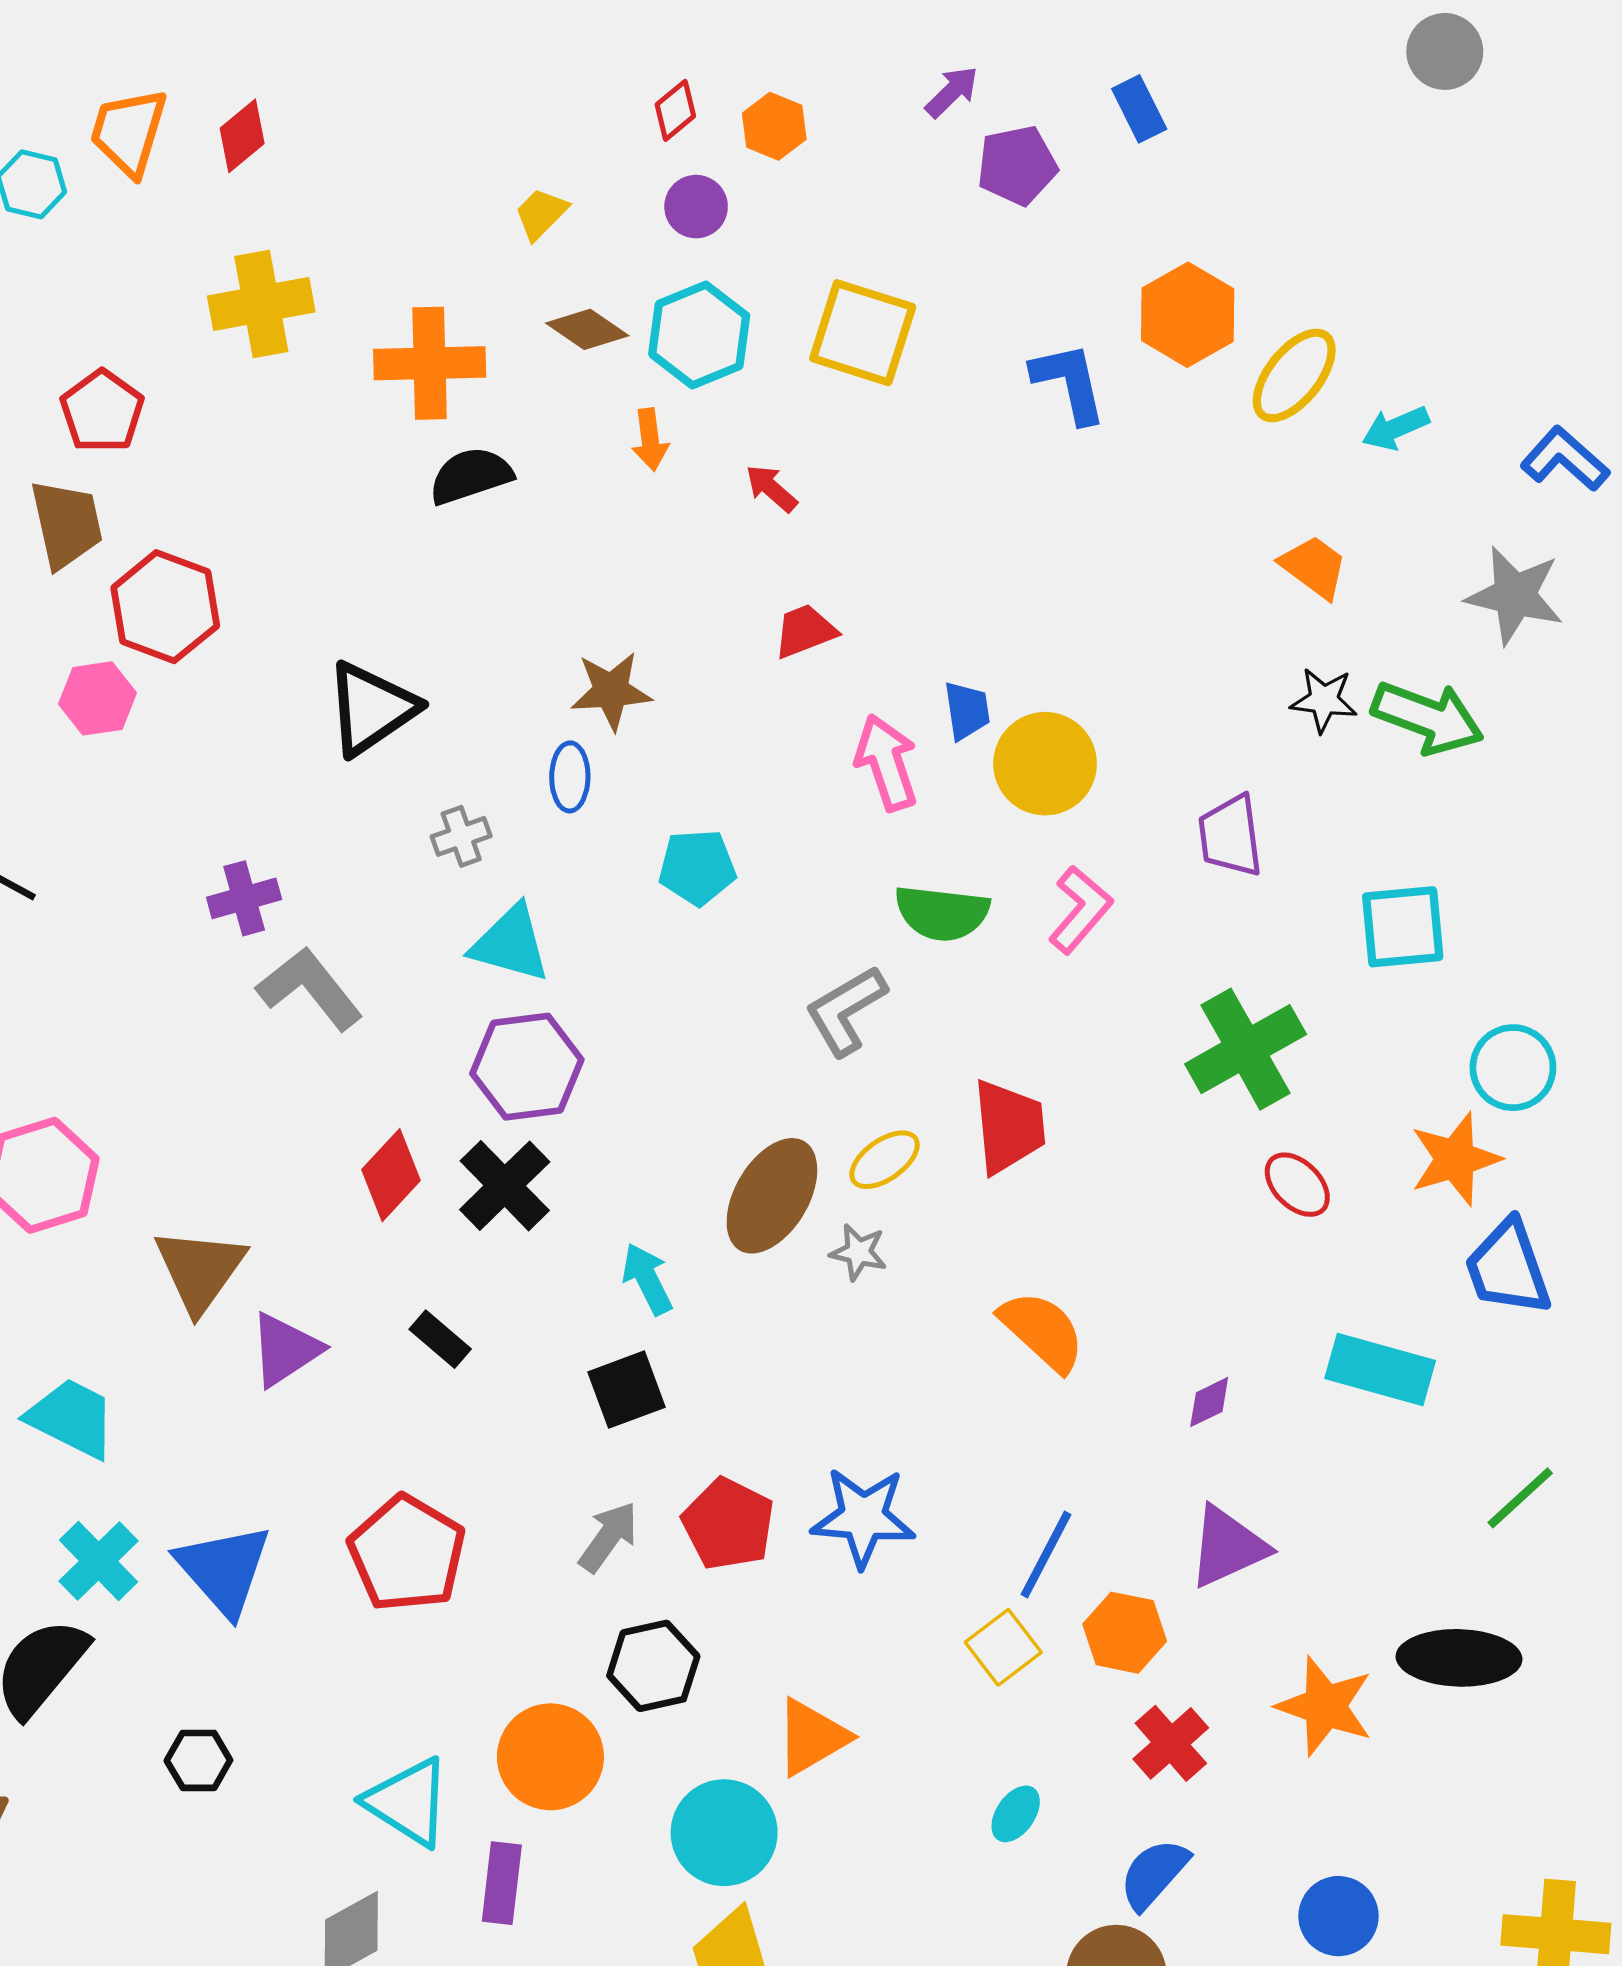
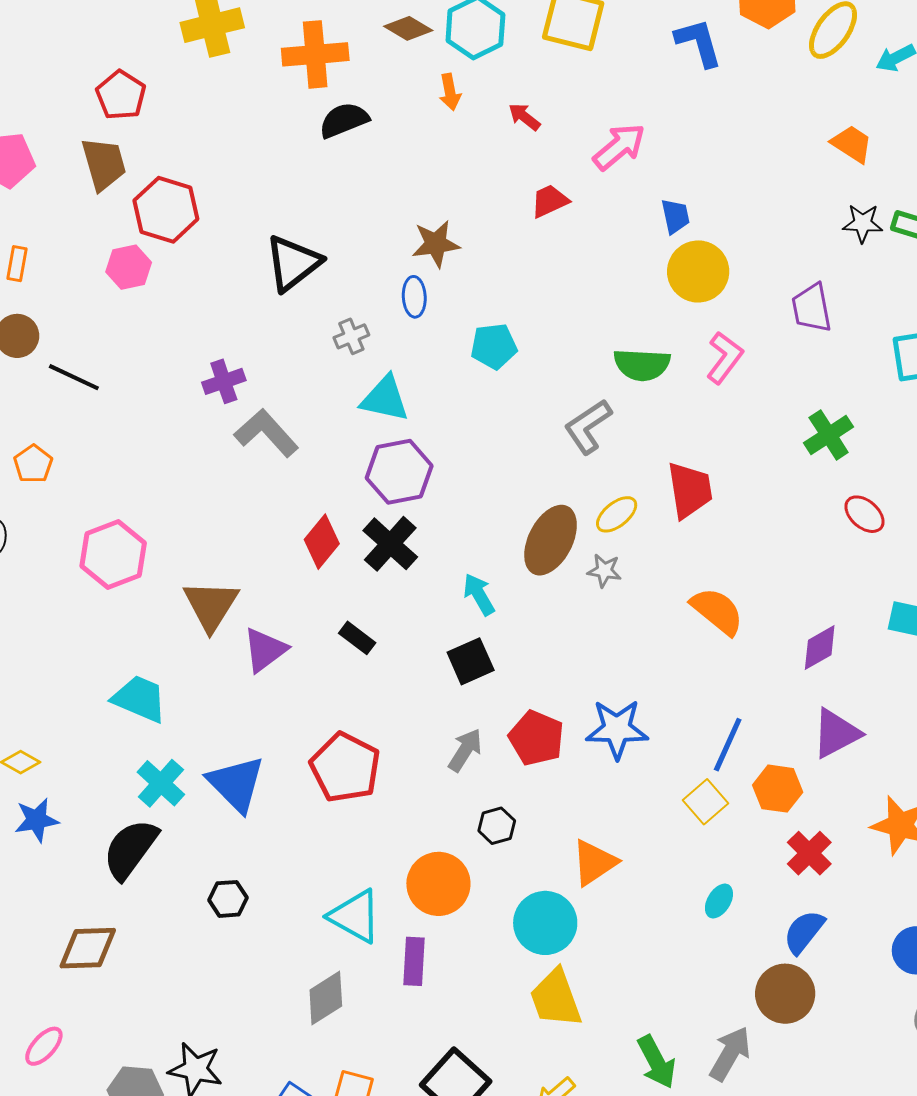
blue trapezoid: (967, 711) -> (675, 216), moved
pink arrow: (887, 763) -> (619, 147), moved, turned 72
green cross: (1246, 1049) -> (829, 435), size x0.7
purple diamond: (1209, 1402) -> (820, 647), size x1.4
black hexagon: (653, 1666) -> (497, 826), size x0.7

